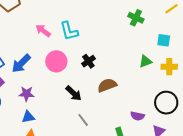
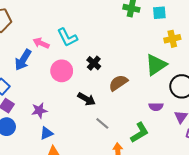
cyan square: (164, 40) -> (159, 13), moved
green triangle: (145, 61) -> (156, 65), moved, size x1.6
blue arrow: (21, 63) -> (23, 60), moved
yellow cross: (169, 67) -> (172, 39), moved

